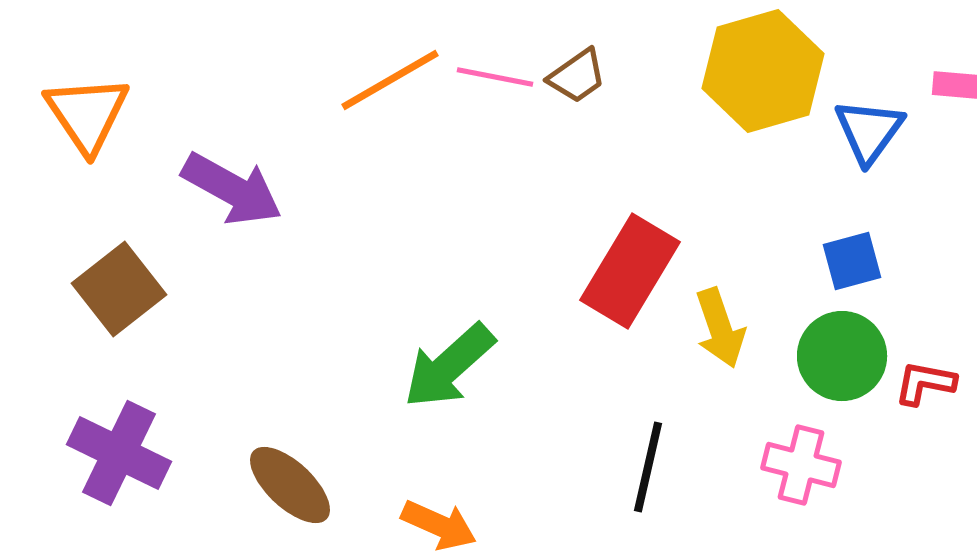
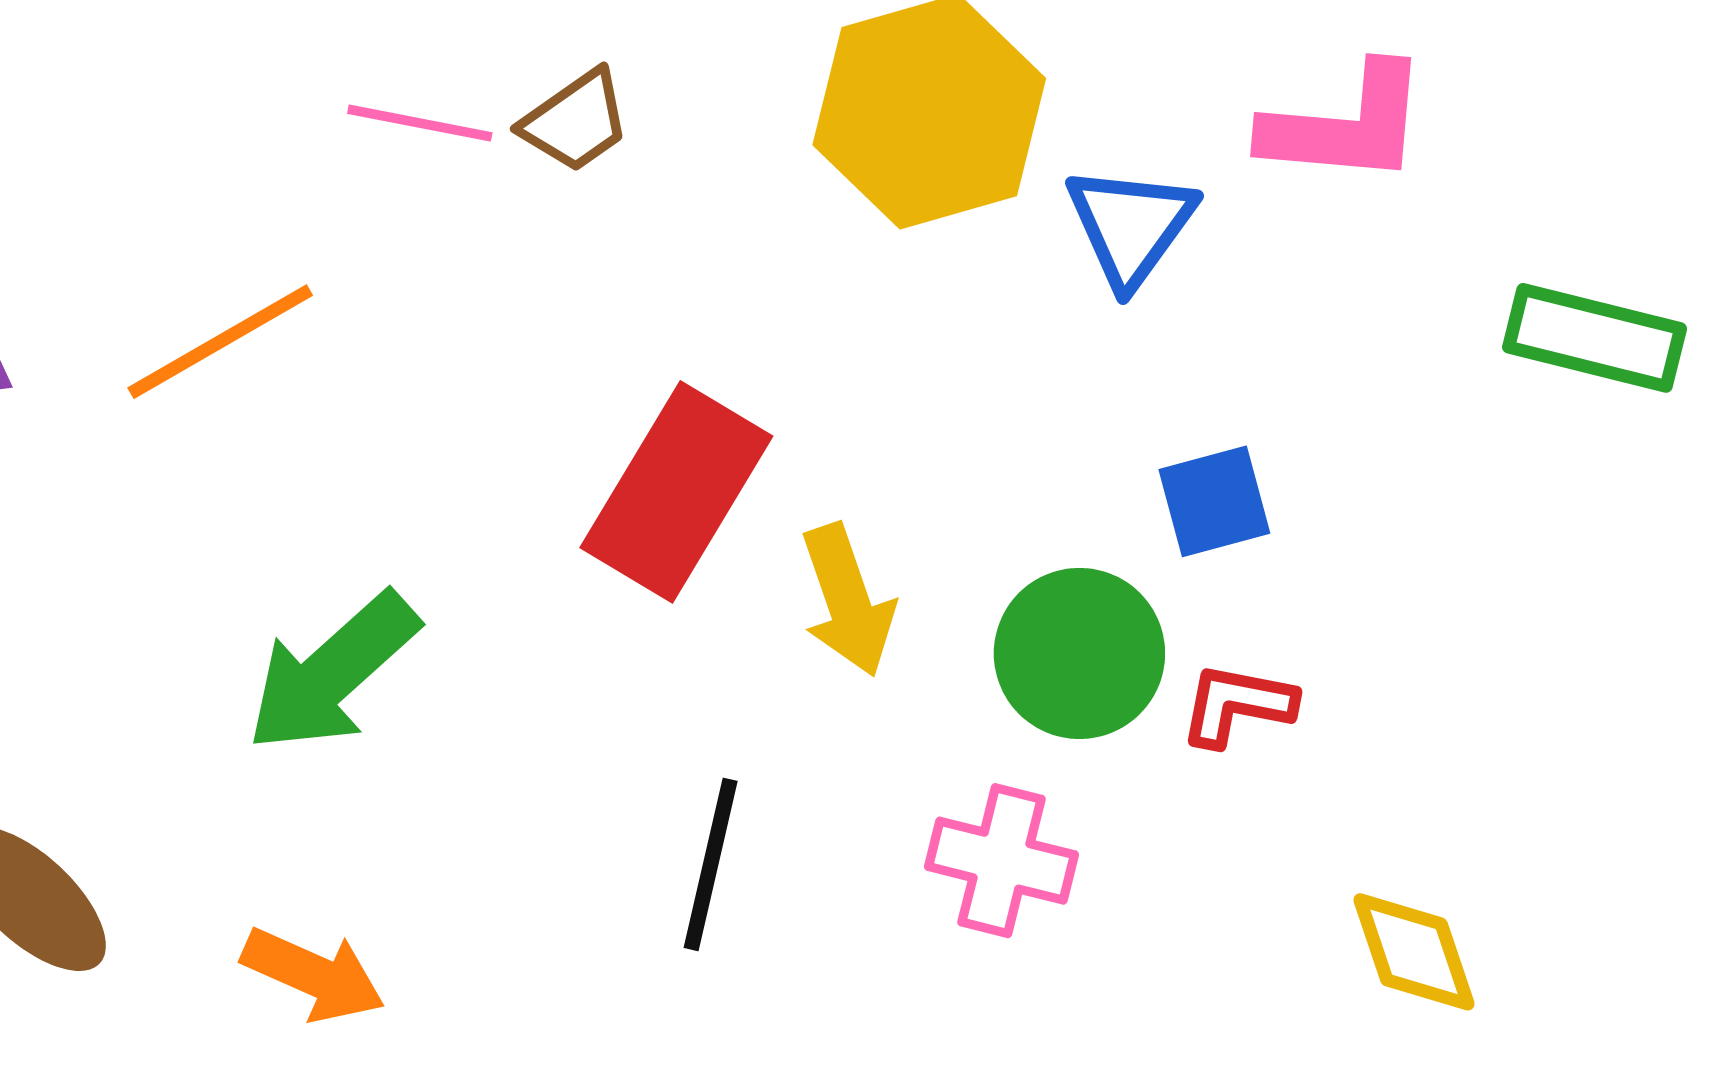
orange line: (390, 80) -> (220, 342), moved
blue square: (852, 261) -> (1214, 501), moved

